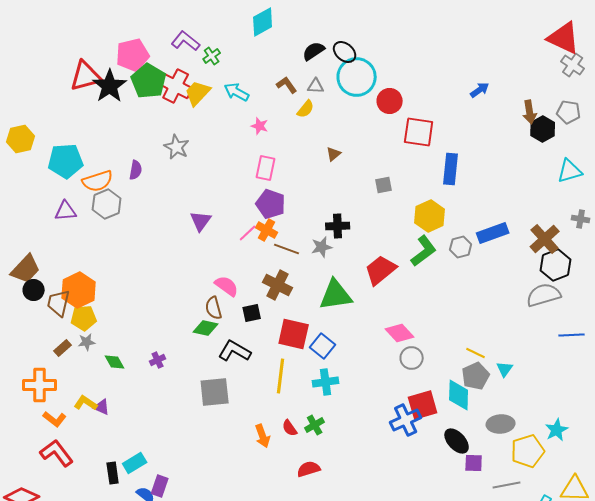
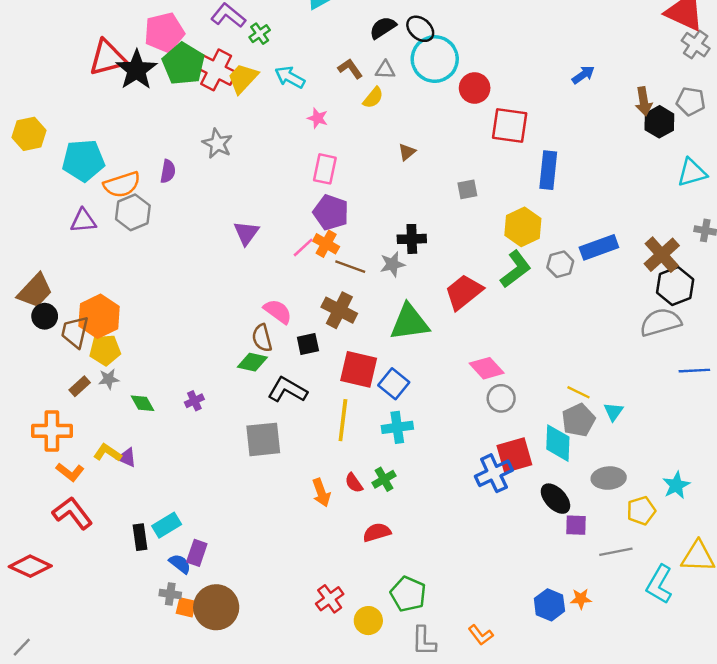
yellow pentagon: (528, 451) -> (641, 511), size x0.7

